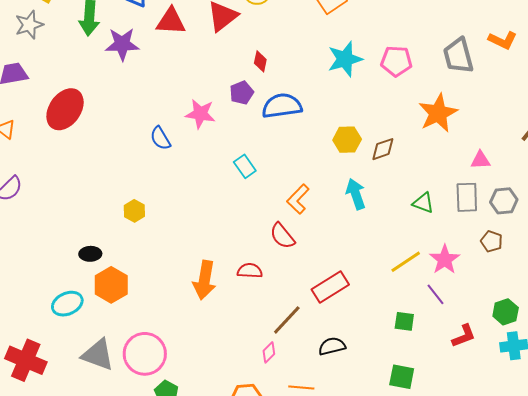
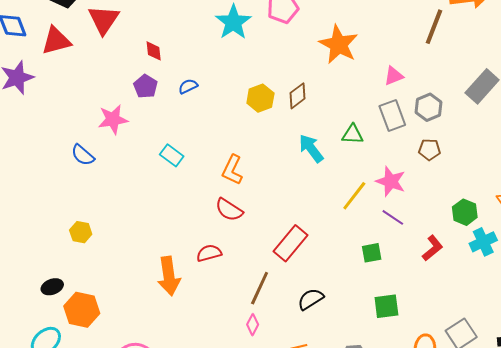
blue semicircle: (282, 106) -> (188, 86), size x0.5
cyan arrow: (356, 194) -> (311, 148), moved

